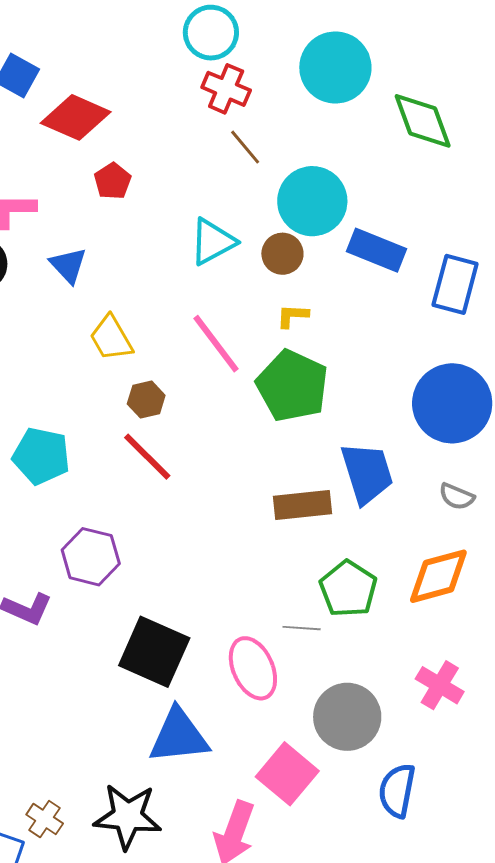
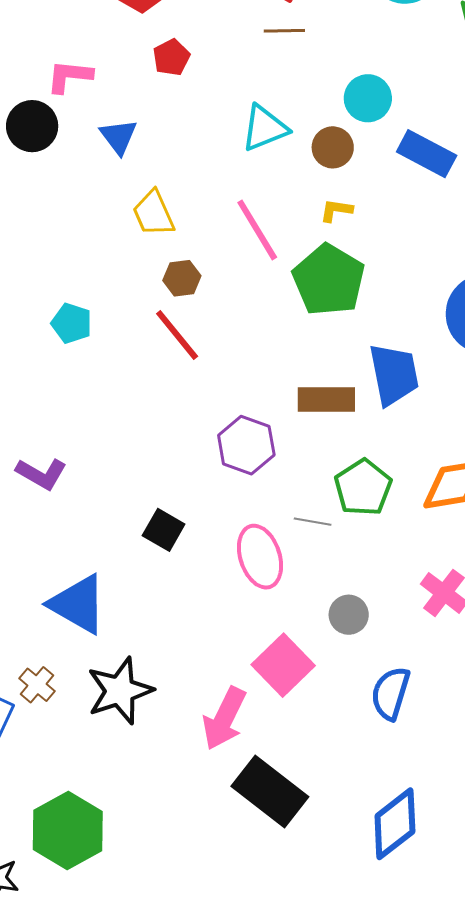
brown line: (245, 147) -> (284, 31), moved, turned -57
cyan circle: (312, 201) -> (368, 98), size x0.7
cyan pentagon: (41, 456) -> (72, 323), size x0.7
purple hexagon: (91, 557) -> (246, 445), moved
black square: (154, 652) -> (164, 530), size x0.6
gray circle: (347, 717) -> (349, 615), size x0.6
blue triangle: (179, 736) -> (78, 604), moved, turned 30
black star: (128, 816) -> (120, 691), turned -30

